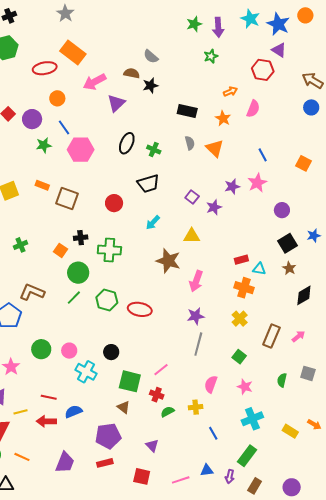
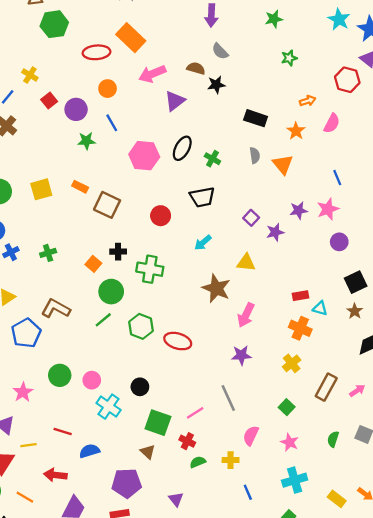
purple arrow: (218, 27) -> (211, 15), moved
pink hexagon: (81, 150) -> (144, 156), moved
purple circle: (282, 210) -> (339, 242), moved
gray line: (198, 344) -> (228, 398), moved, turned -45
red arrow: (46, 421) -> (55, 475), moved

